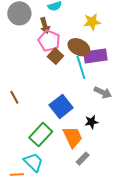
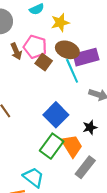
yellow star: (92, 22) -> (60, 23), moved
brown arrow: (45, 26) -> (16, 51), moved
green rectangle: (41, 135) -> (52, 146), moved
gray rectangle: (83, 159) -> (85, 167), size x1.5

